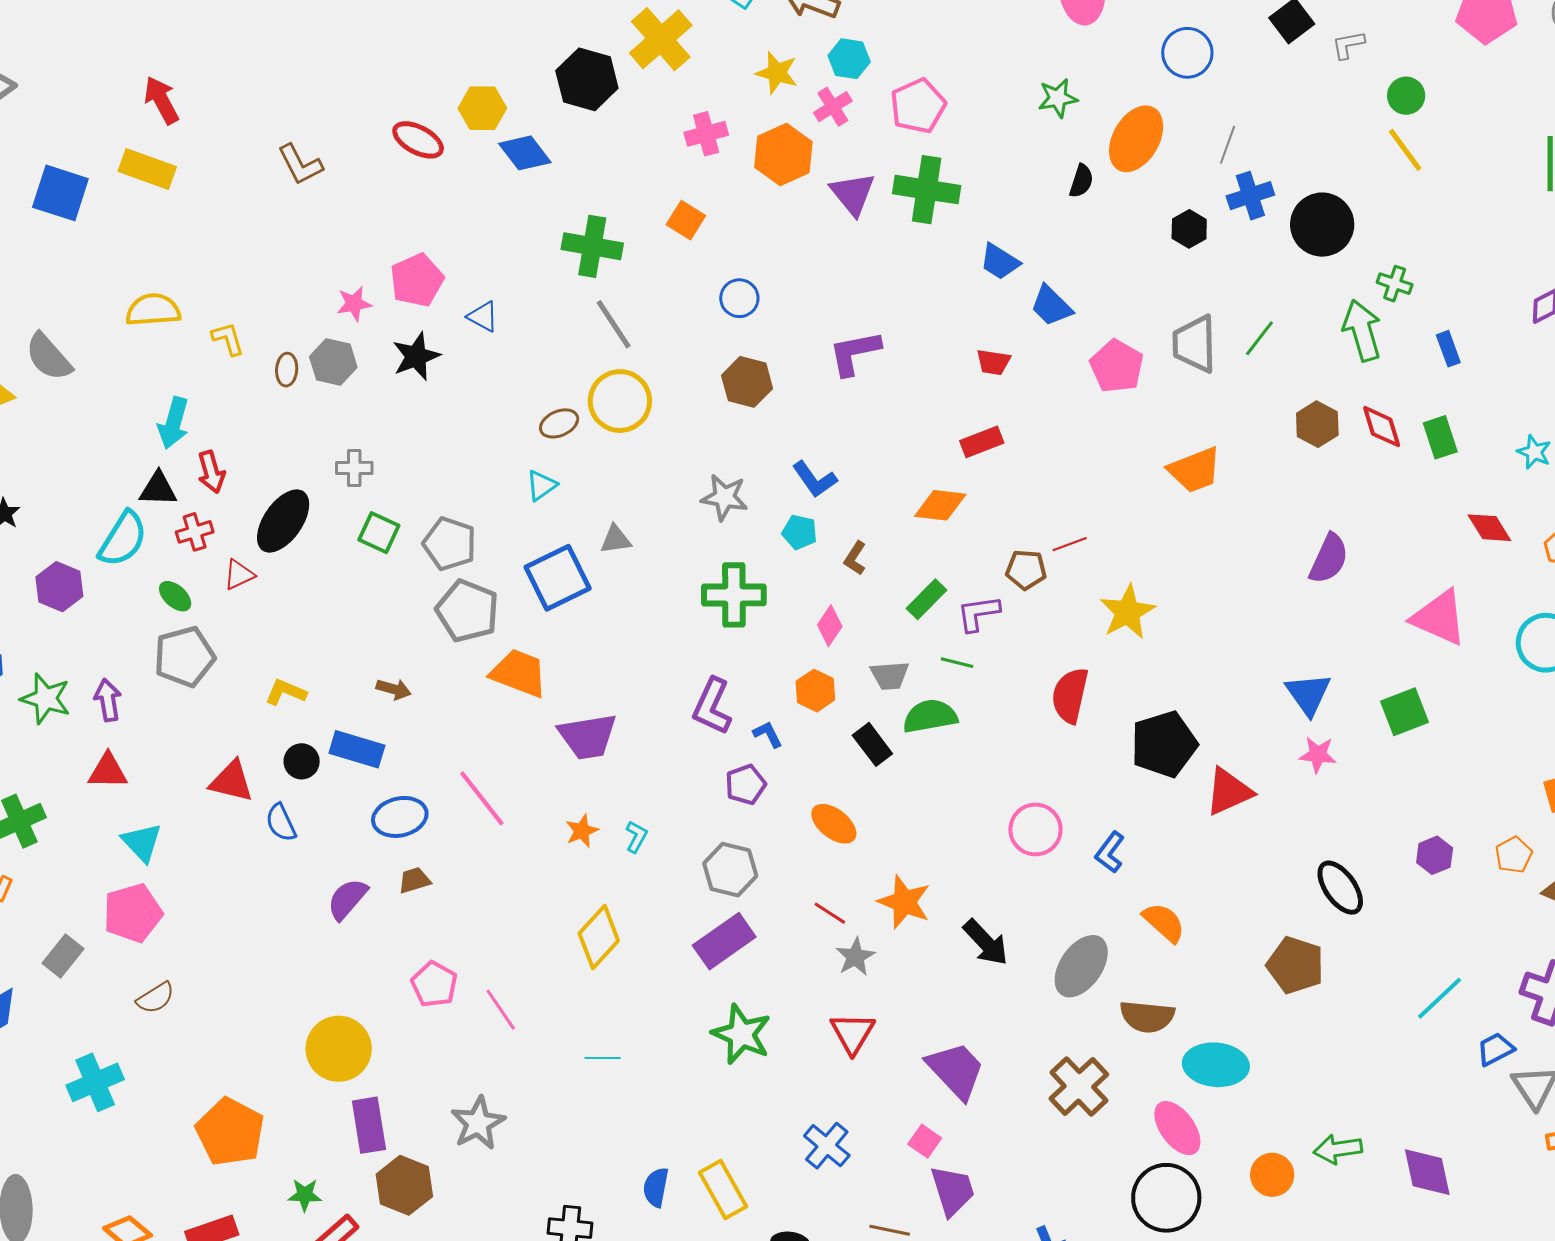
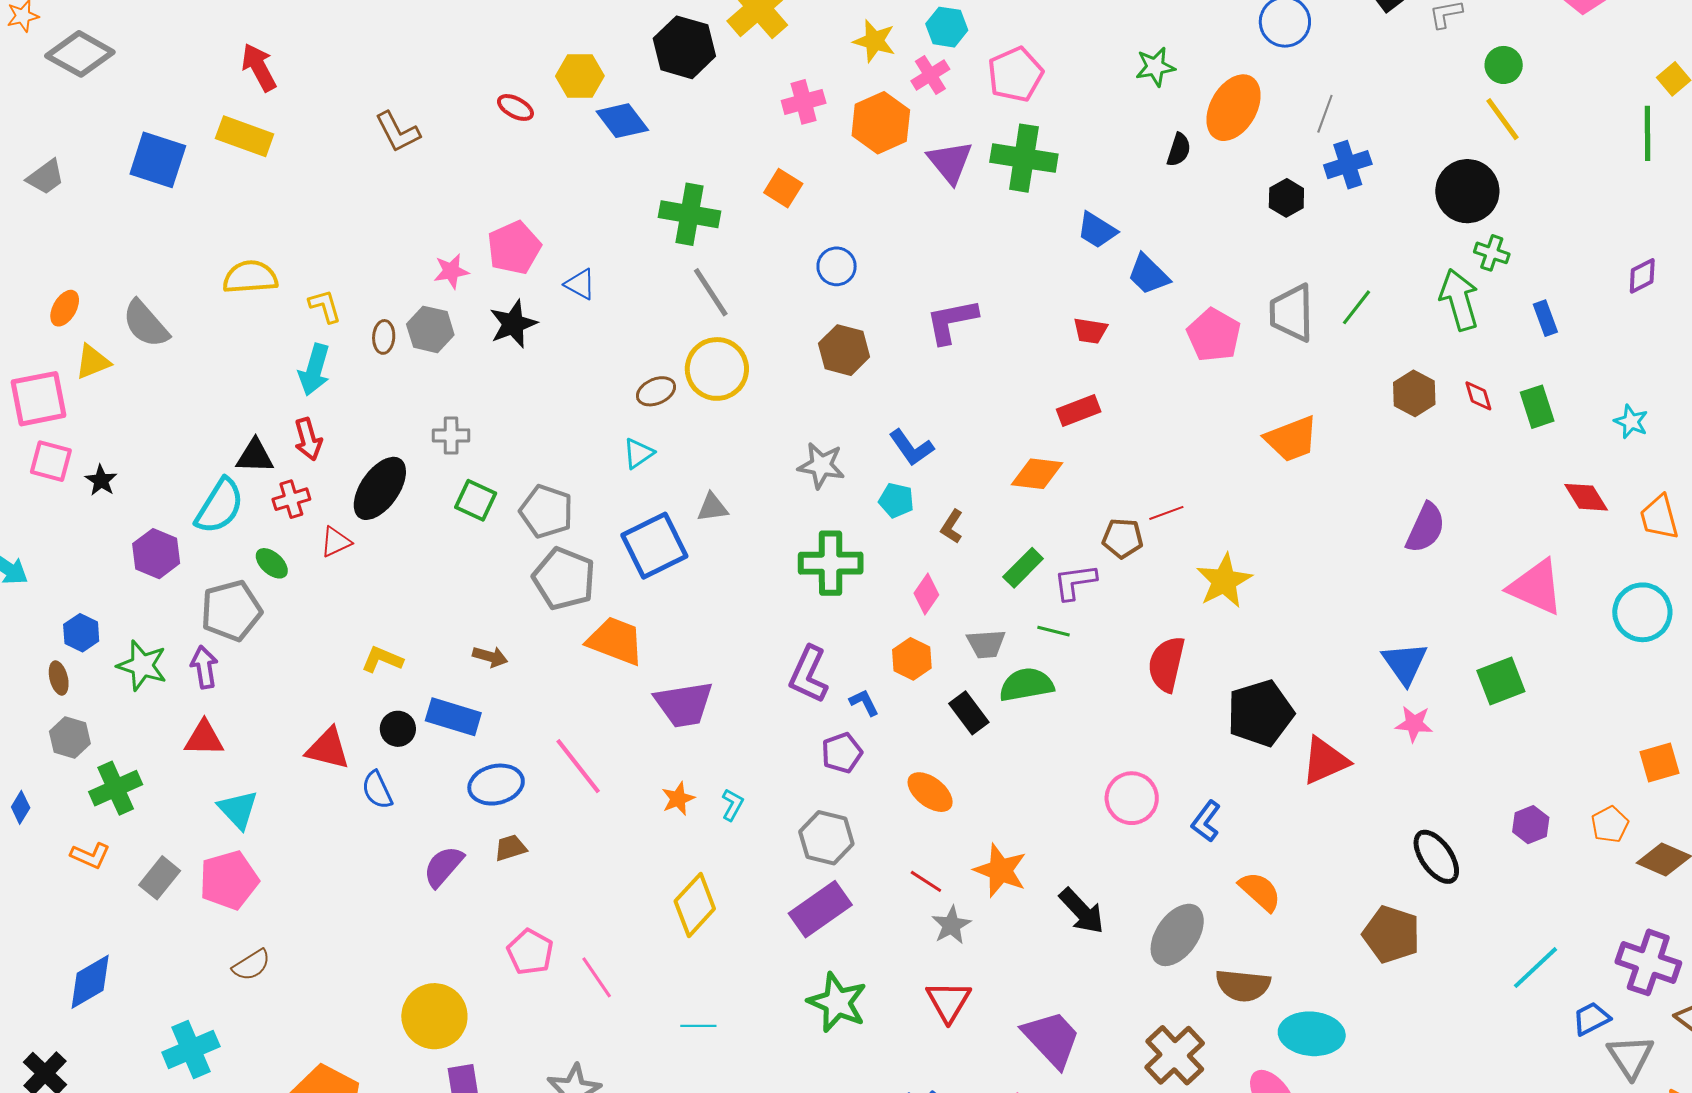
red ellipse: (418, 140) -> (515, 107), size x0.7
black circle: (1322, 225) -> (1467, 191), moved
cyan arrow: (173, 423) -> (314, 370), moved
red diamond: (1382, 427) -> (1478, 396), size x0.7
gray pentagon: (185, 657) -> (231, 611), moved
gray rectangle: (63, 956) -> (160, 878), moved

